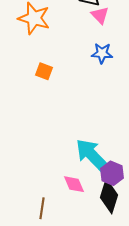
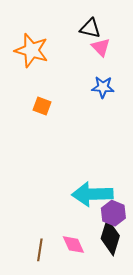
cyan arrow: (92, 155) -> (92, 194), turned -48
pink diamond: (74, 184) -> (73, 245), moved

